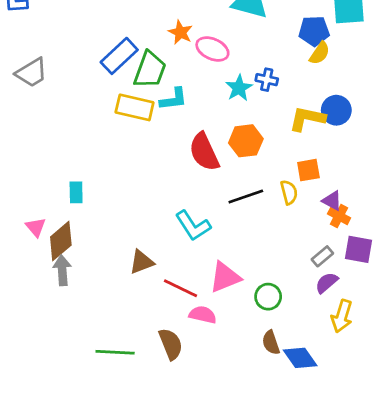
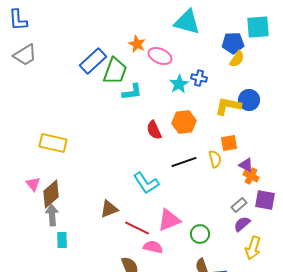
gray trapezoid: (32, 73) -> (25, 55), moved
yellow rectangle: (135, 107) -> (53, 143), moved
red semicircle: (204, 152) -> (154, 130), size x0.7
cyan rectangle: (76, 192) -> (62, 240), moved

